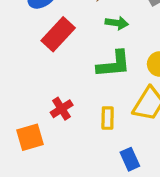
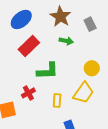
green L-shape: (114, 64) -> (48, 71), moved

